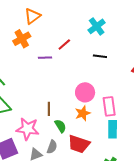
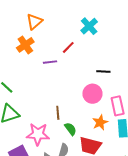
cyan cross: (97, 26) -> (89, 26), moved
black line: (100, 56) -> (103, 72), moved
orange star: (83, 113) -> (100, 122), moved

